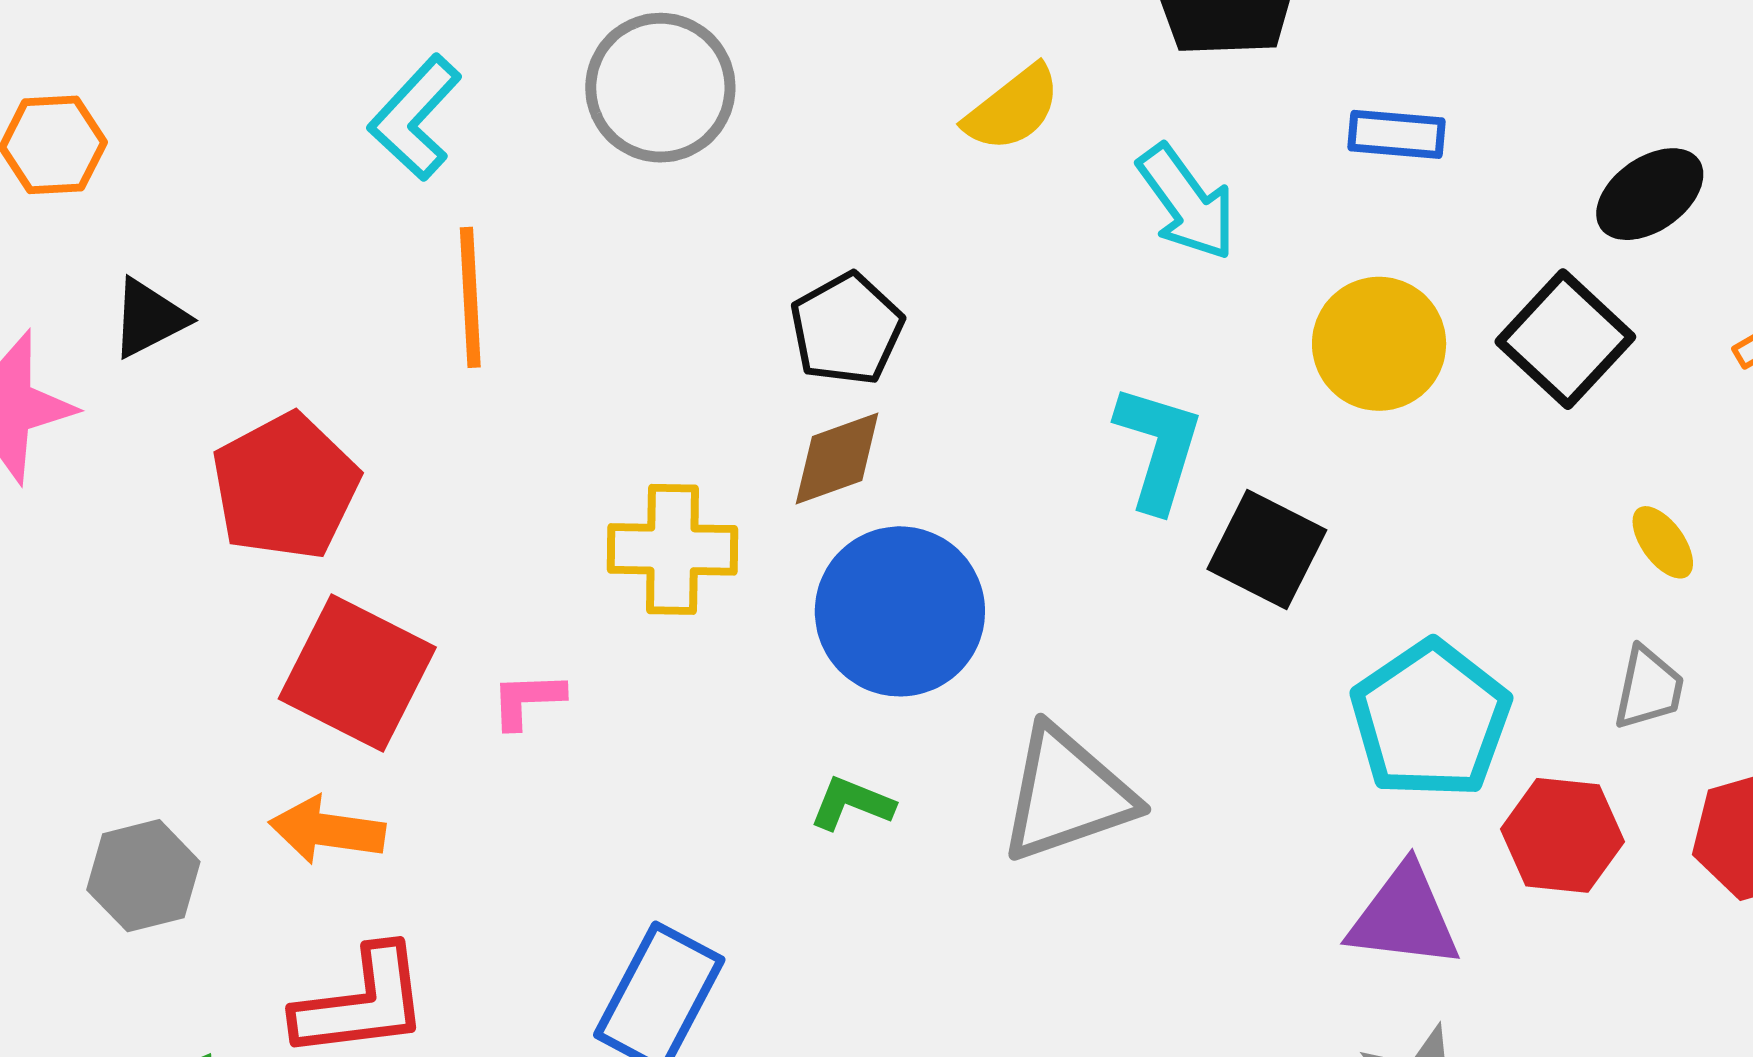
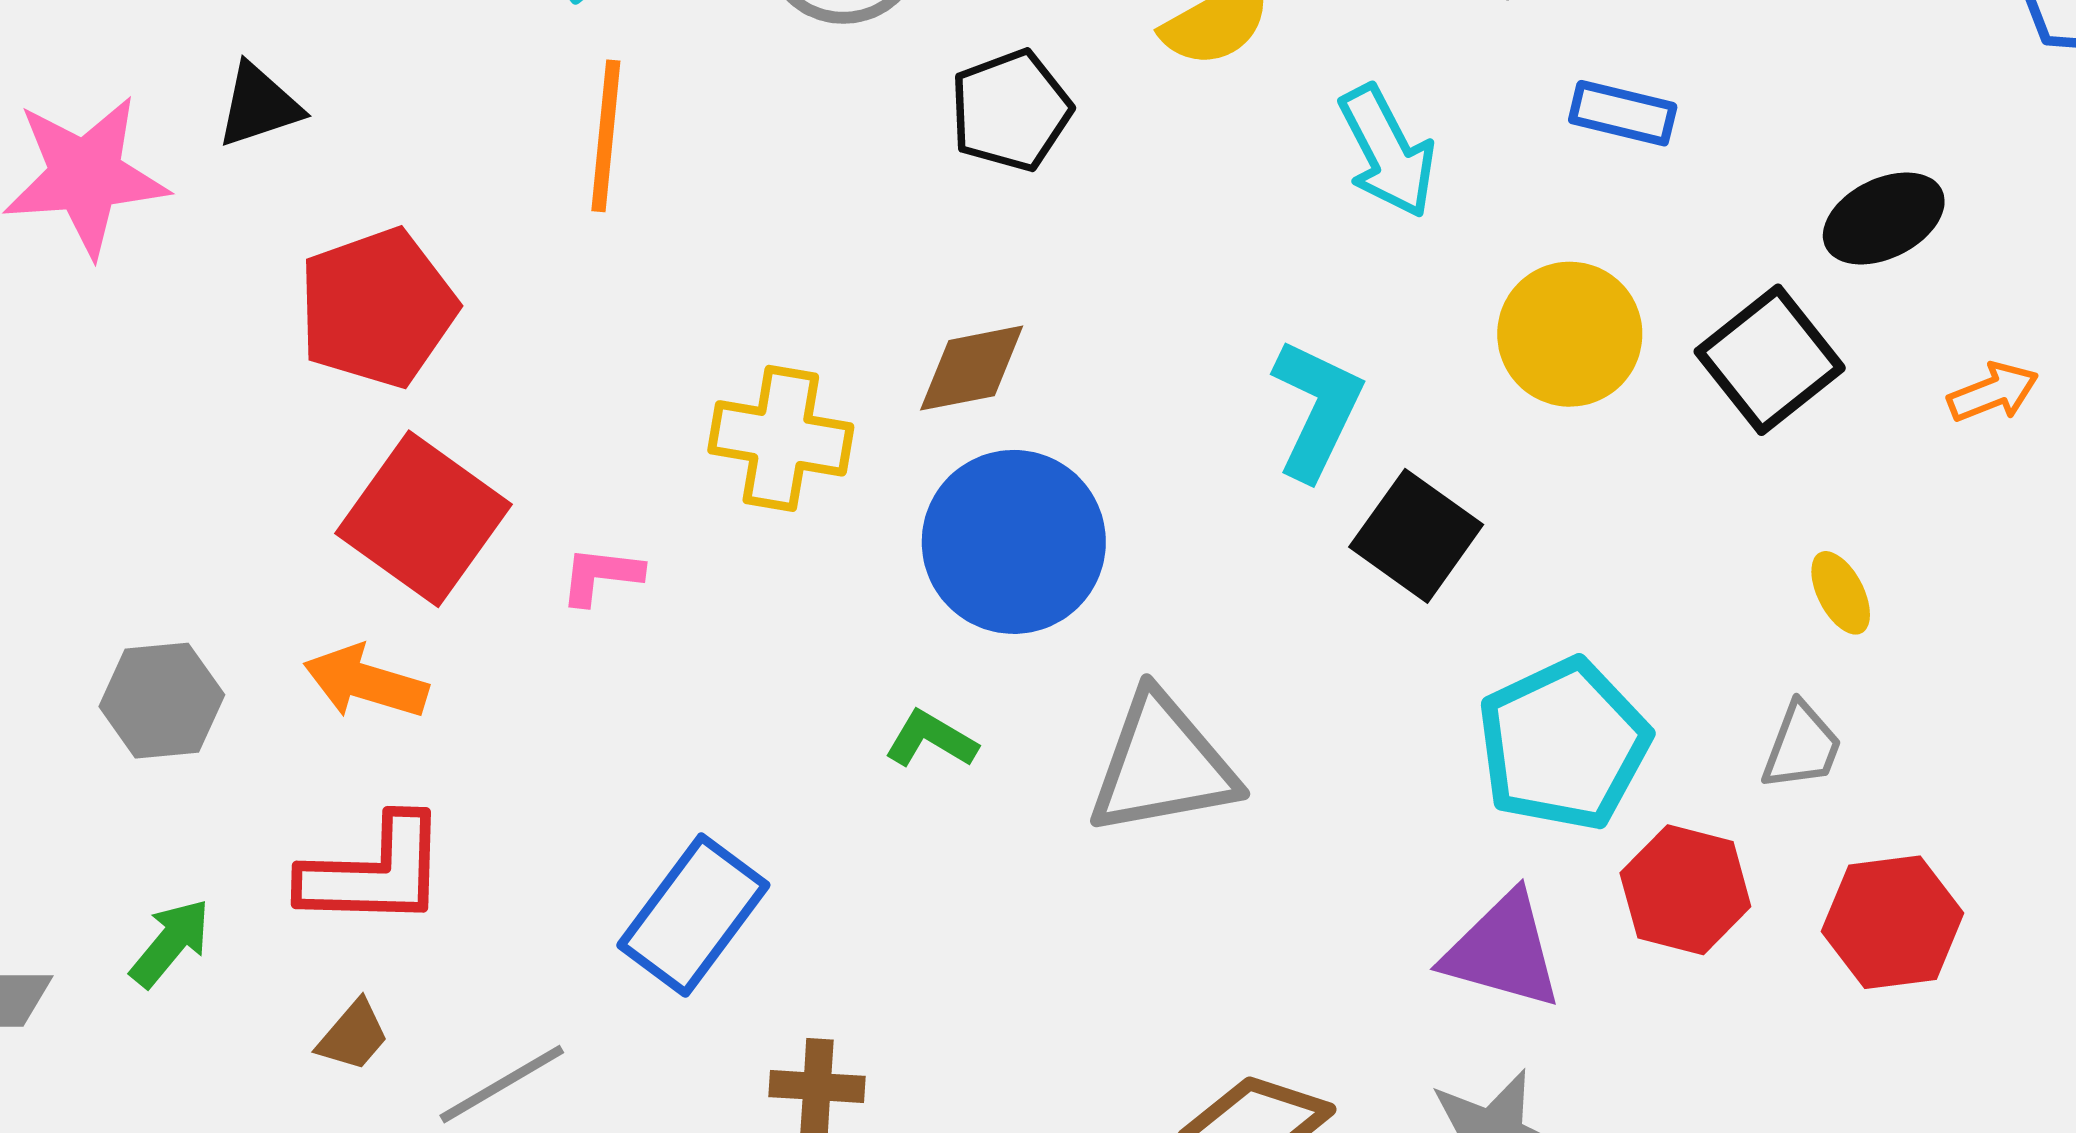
black pentagon: (847, 329) -> (1011, 110), moved

